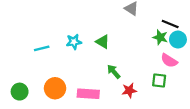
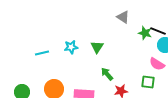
green star: (160, 37) -> (145, 33), moved
green triangle: (103, 42) -> (97, 47), turned 32

